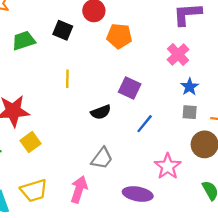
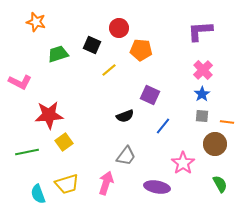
pink cross: (178, 54) -> (203, 70), moved
yellow line: (67, 79) -> (109, 70), moved, turned 49

